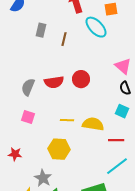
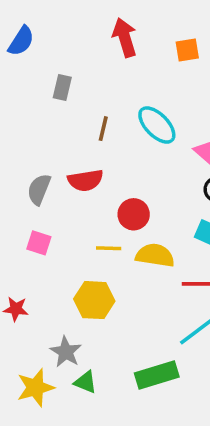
cyan ellipse: (96, 27) -> (157, 125), moved
brown line: (64, 39) -> (103, 129), moved
red circle: (81, 79) -> (134, 214), moved

